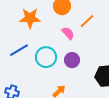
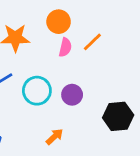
pink semicircle: (68, 33) -> (65, 47), moved, turned 56

